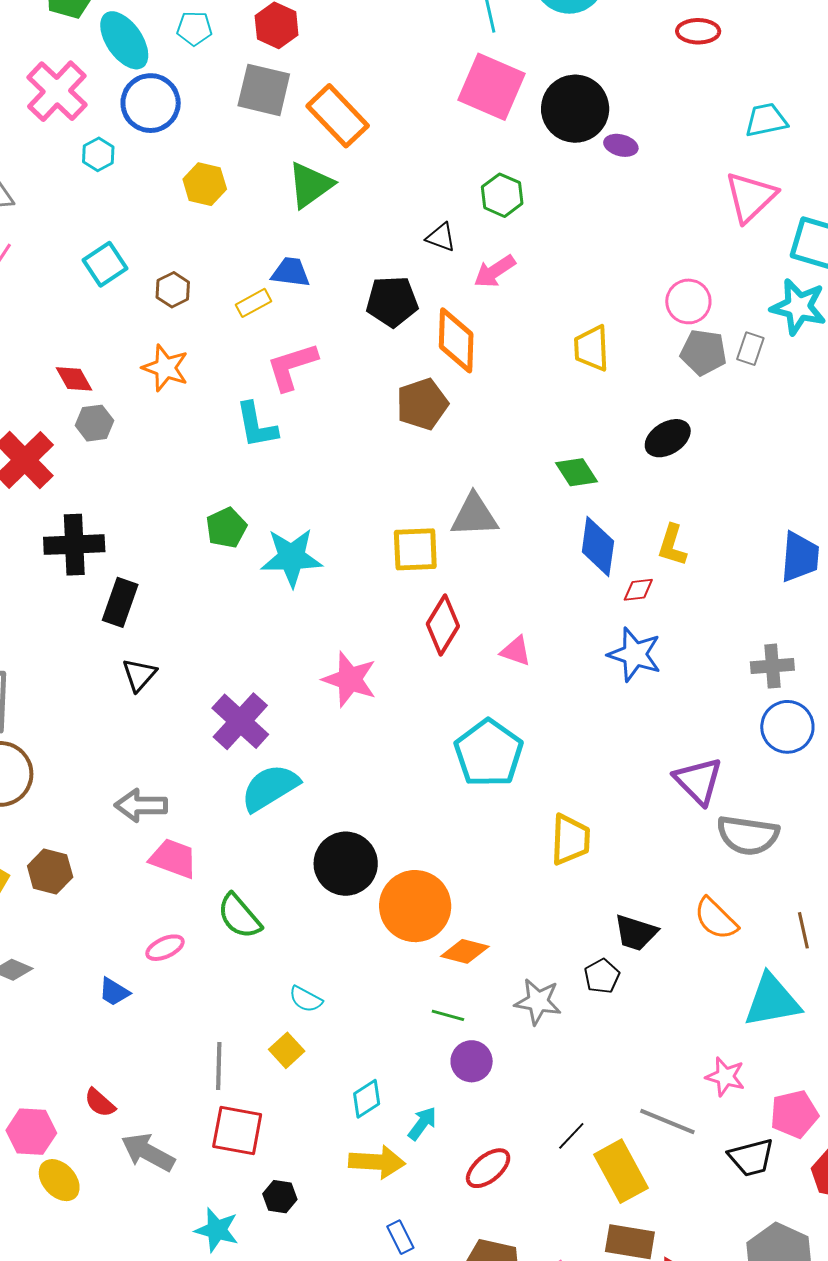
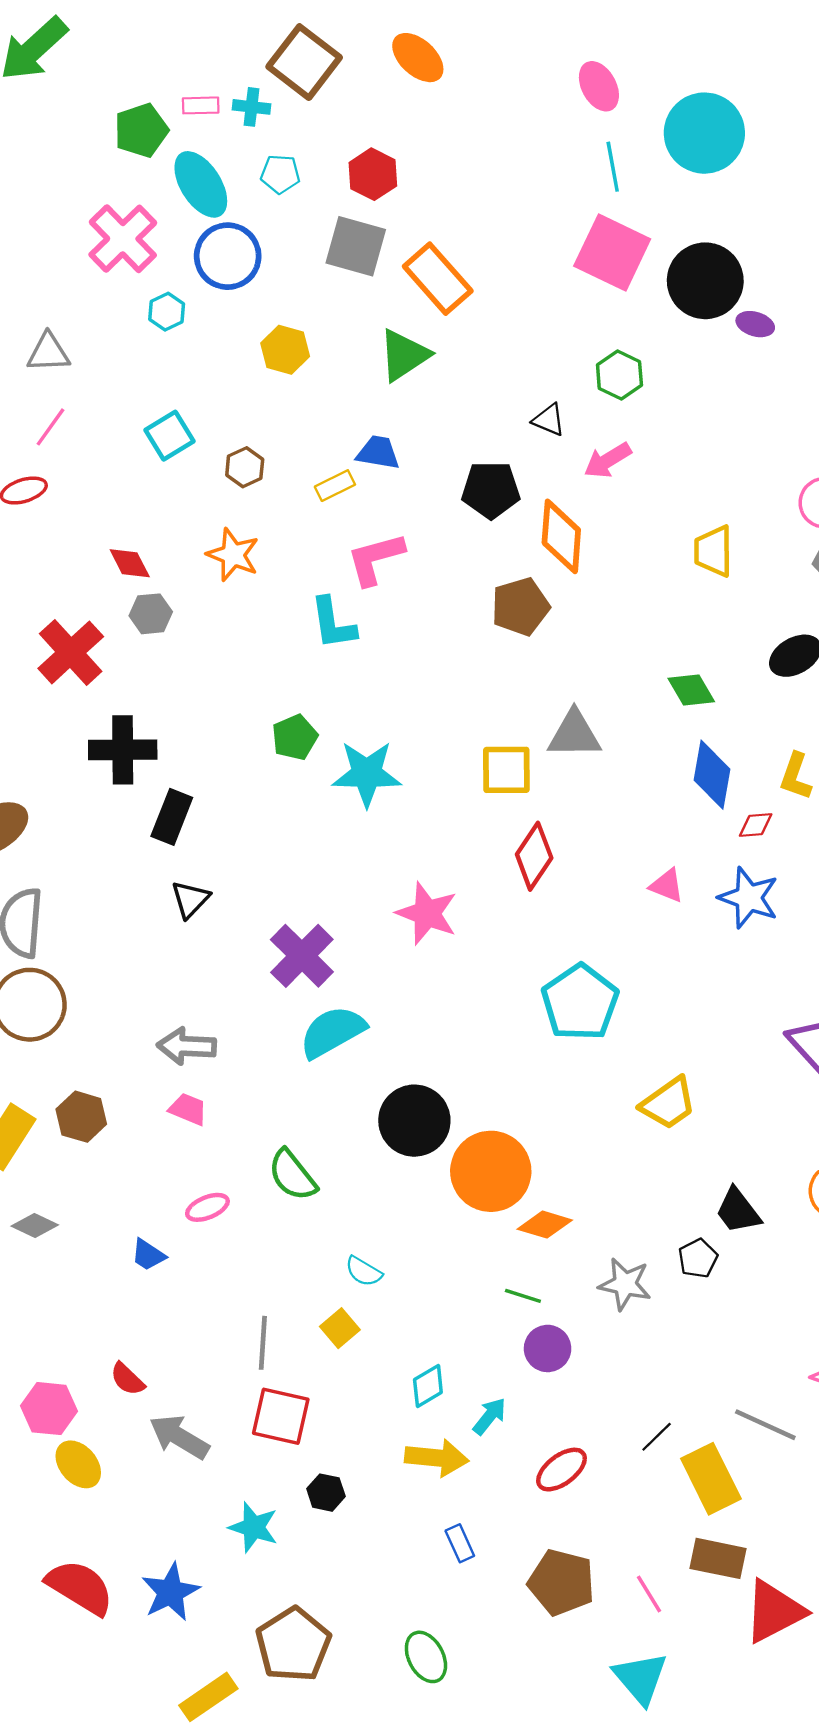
pink triangle: (516, 651) -> (667, 886), moved
yellow trapezoid: (570, 840) -> (668, 1103), turned 50
pink trapezoid: (173, 858) -> (188, 1109), moved, size x0.7
black trapezoid: (636, 933) -> (738, 1211), turned 33

